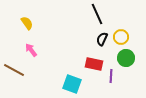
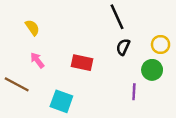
yellow circle: (121, 37) -> (161, 44), moved
red rectangle: (94, 64) -> (82, 63), moved
cyan square: (72, 84) -> (61, 101), moved

